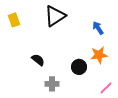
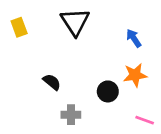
black triangle: (55, 16) -> (75, 22), turned -30
pink line: (106, 88) -> (145, 120), turned 64

